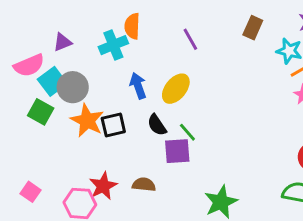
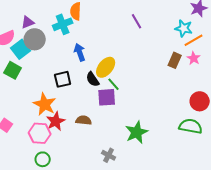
brown rectangle: (253, 28) -> (175, 60), moved
purple line: (190, 39) -> (137, 21), moved
gray circle: (73, 87) -> (35, 39), moved
yellow ellipse: (176, 89) -> (106, 67), moved
orange star: (87, 121) -> (45, 104), moved

